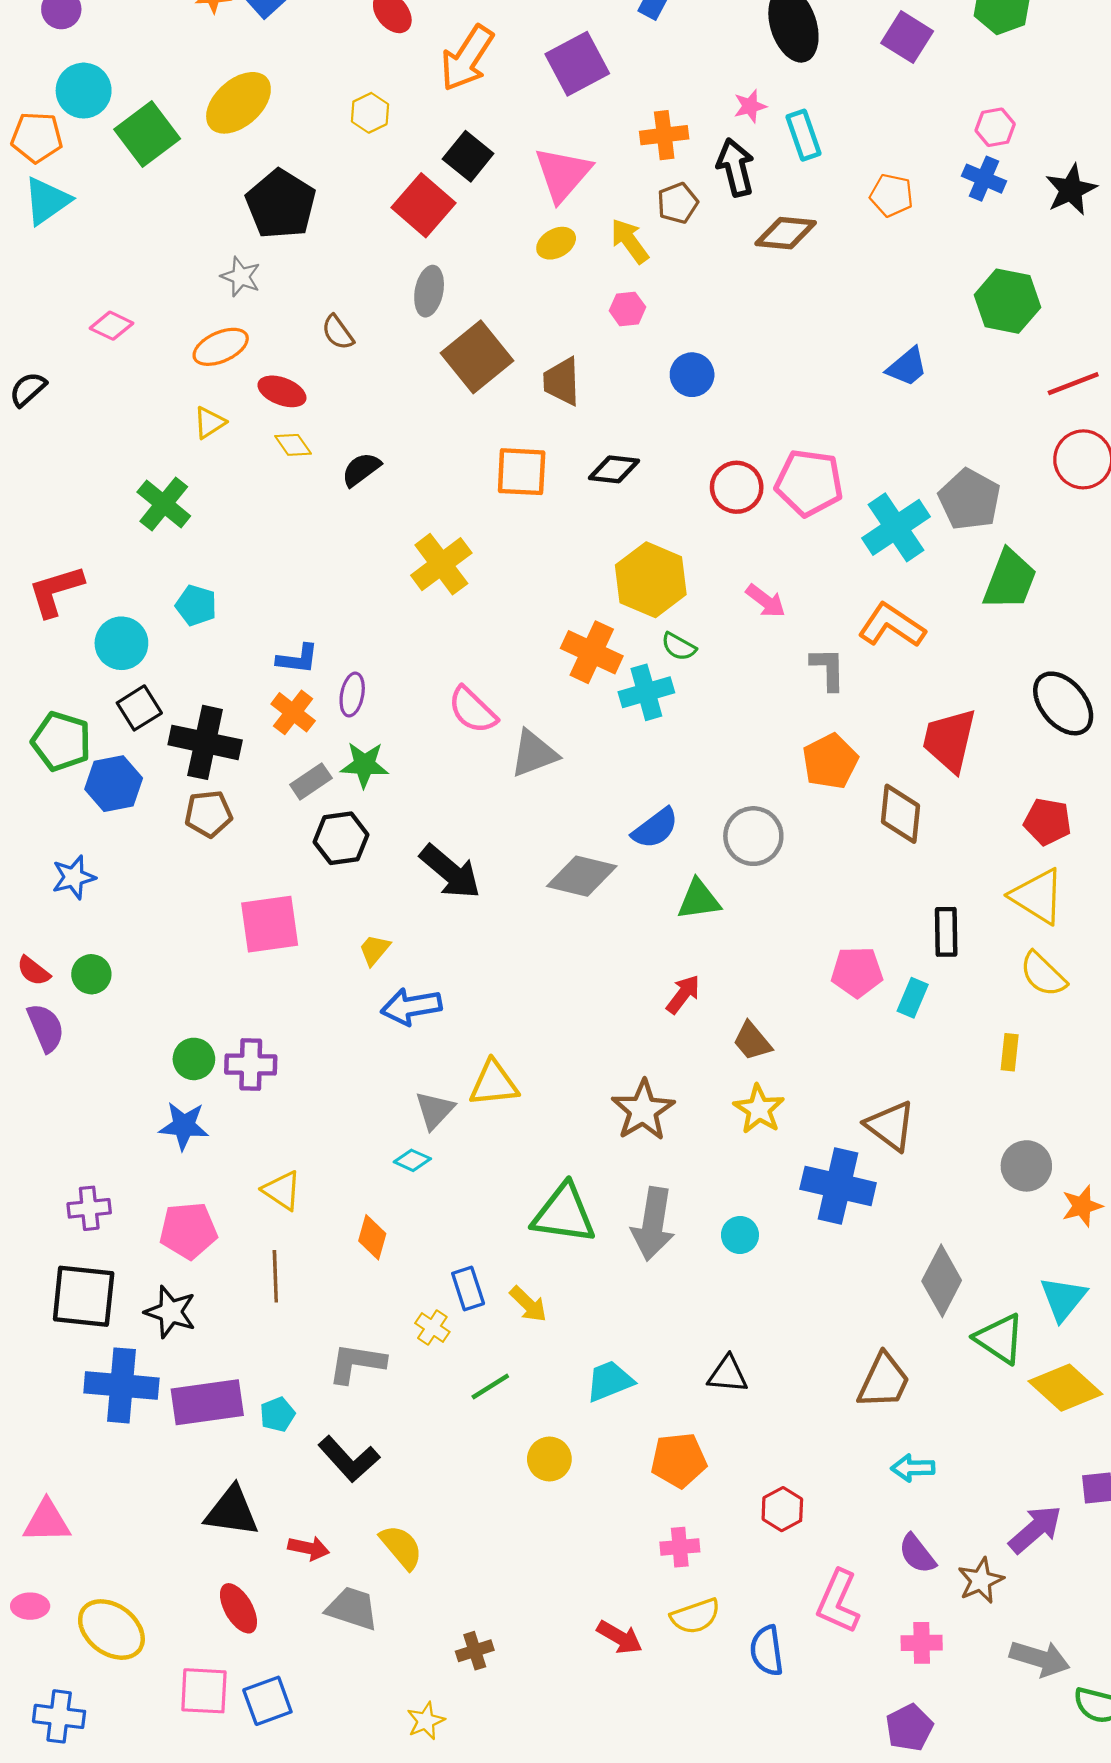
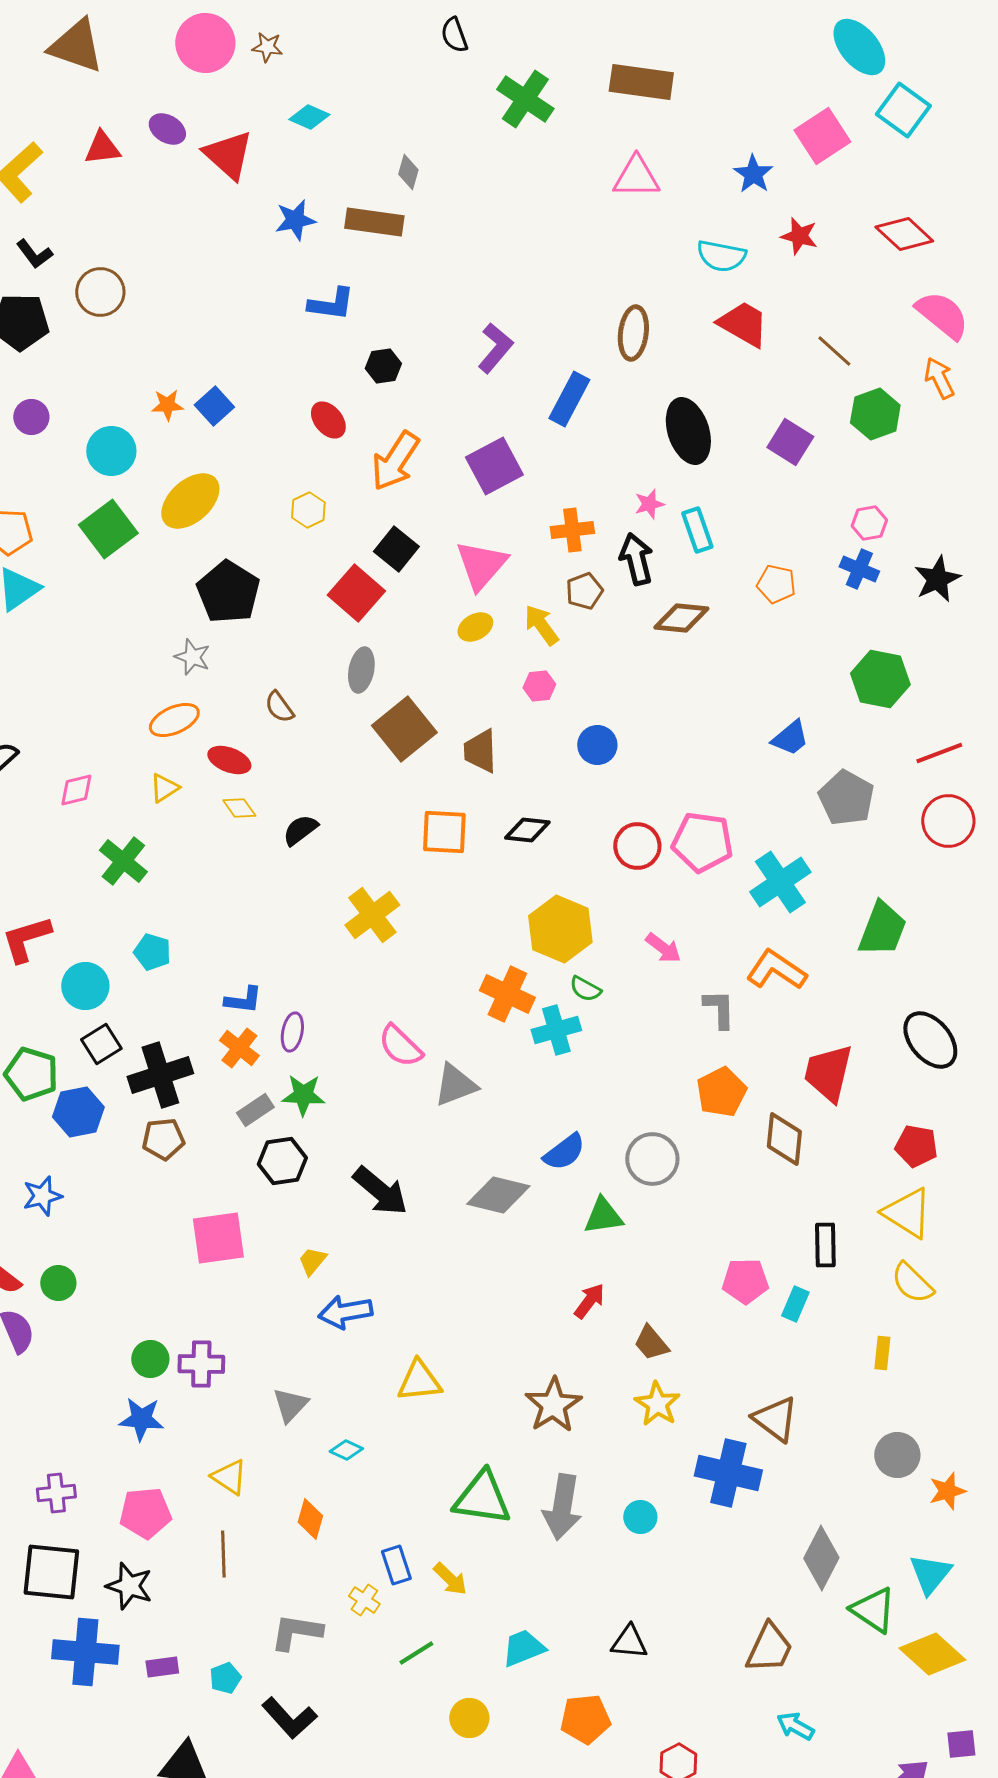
cyan circle: (84, 91) -> (111, 451), moved
pink diamond: (111, 326) -> (76, 790), moved, turned -39
gray pentagon: (970, 500) -> (846, 798), moved
black cross: (205, 742) -> (160, 1075), turned -30
gray triangle: (435, 1110) -> (290, 1405), moved
purple rectangle: (207, 1402) -> (162, 1667), size x0.5
cyan arrow: (913, 1468) -> (795, 1726), turned 30

